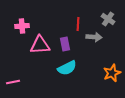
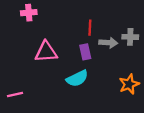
gray cross: (108, 19) -> (130, 37), moved, turned -32
pink cross: (22, 26) -> (29, 13), moved
purple rectangle: (65, 44) -> (85, 52), moved

